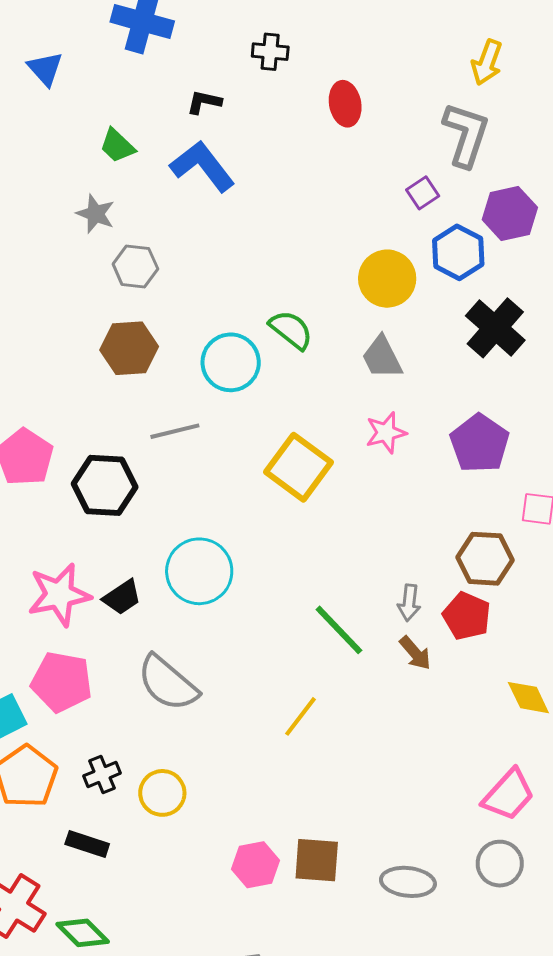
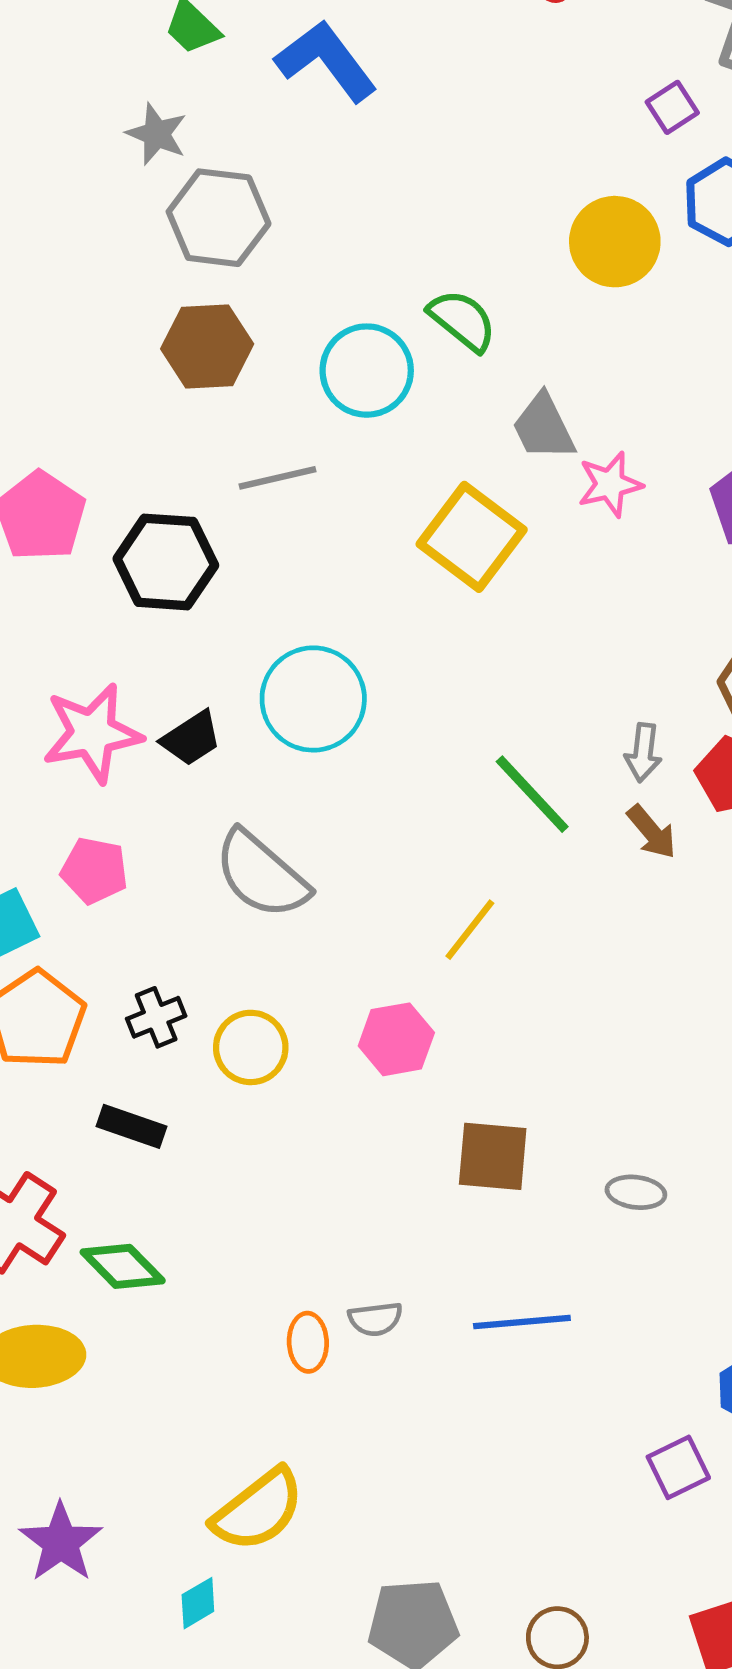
gray hexagon: (135, 266) -> (219, 218), size x1.4
gray trapezoid: (382, 357) -> (544, 427), moved
pink pentagon: (62, 682) -> (94, 871), size x0.7
pink hexagon: (256, 865) -> (396, 1039), moved
gray ellipse: (408, 882) -> (636, 1192), size x0.7

